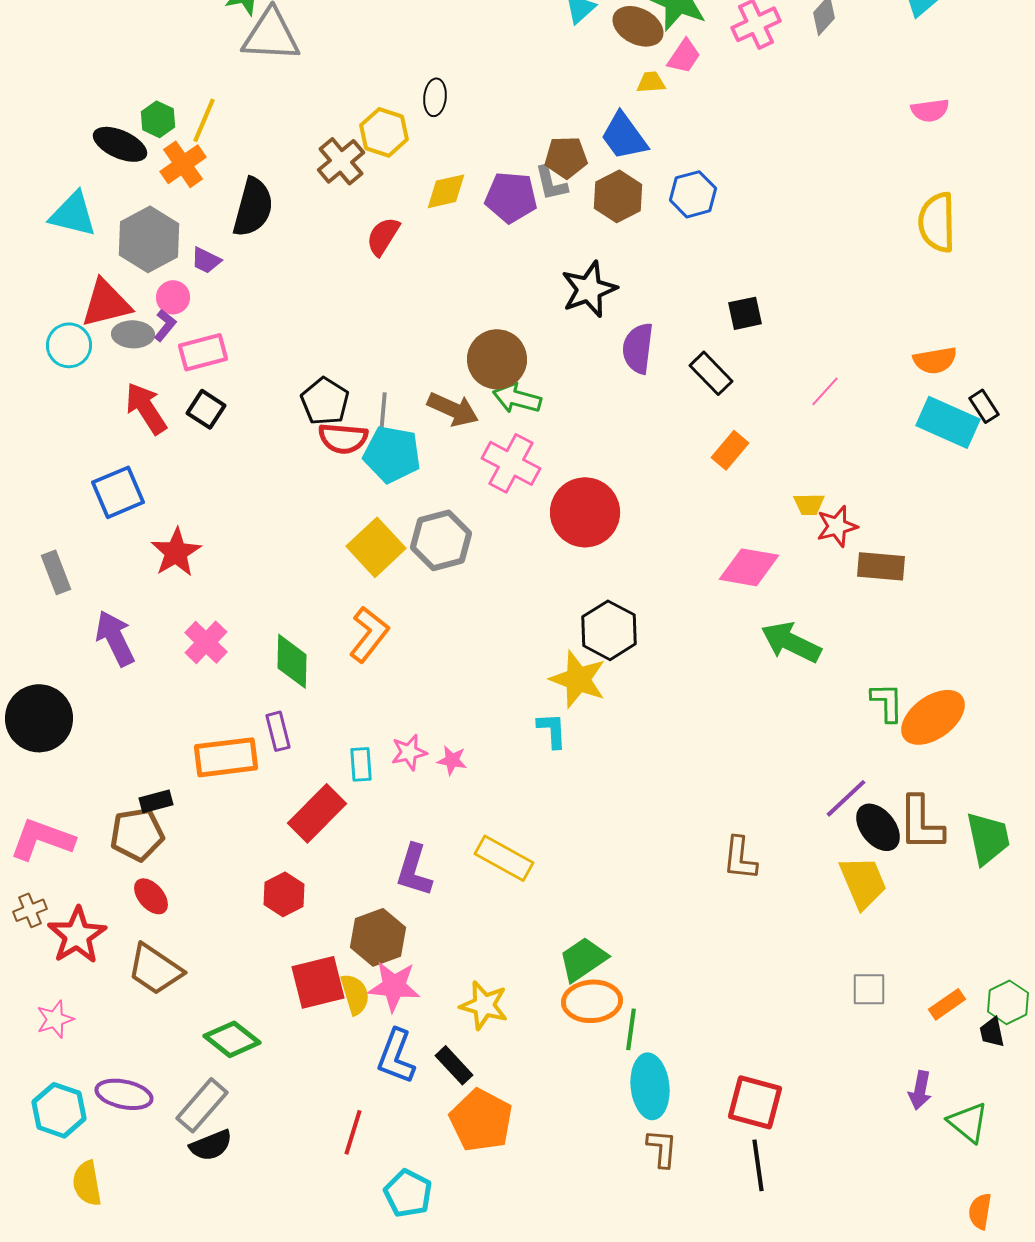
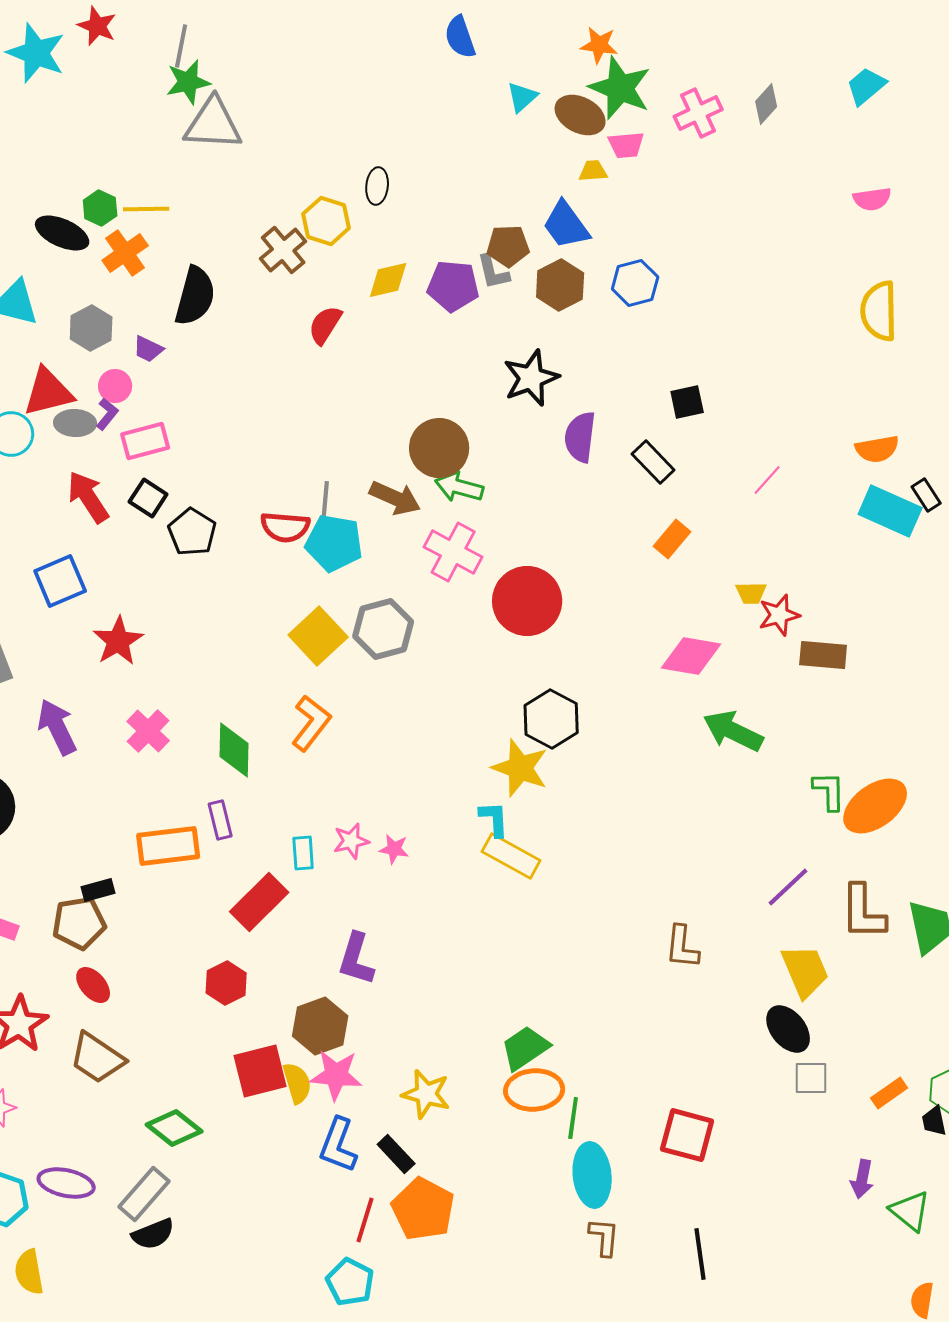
pink trapezoid: (684, 56) -> (626, 145), turned 51
yellow line: (204, 120) -> (146, 209), turned 66
gray hexagon: (149, 239) -> (91, 328), size x0.7
black pentagon: (325, 401) -> (192, 532), moved
black ellipse: (878, 827) -> (788, 1029), moved
yellow rectangle: (504, 858) -> (511, 856), moved
red square: (755, 1102) -> (687, 1135), moved
red line: (353, 1132) -> (365, 1220), moved

